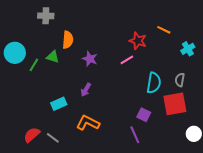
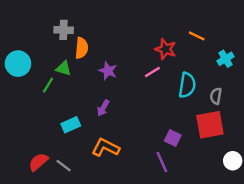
gray cross: (46, 16) -> (64, 30), moved
green line: (34, 65) -> (48, 85), moved
cyan semicircle: (154, 83) -> (187, 85), moved

